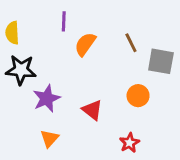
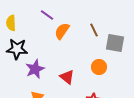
purple line: (64, 21) -> (47, 15), turned -56

